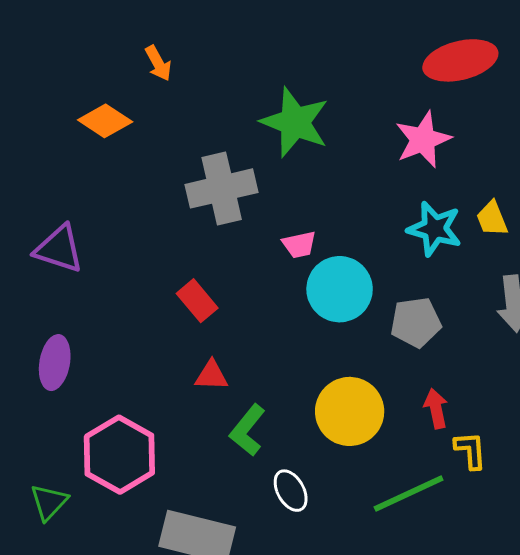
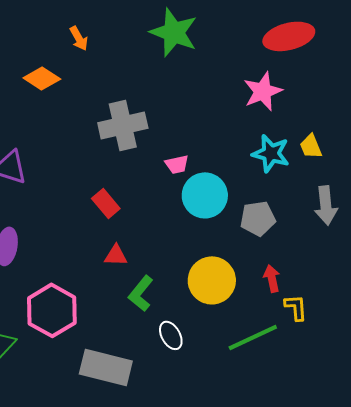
green star: (295, 122) -> (174, 32), moved

